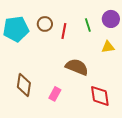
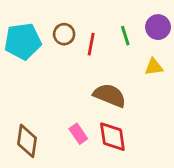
brown diamond: (24, 85) -> (27, 141), moved
pink rectangle: (55, 94) -> (78, 134), turned -64
red diamond: (100, 96) -> (112, 137), moved

